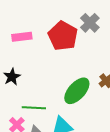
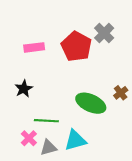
green ellipse: (77, 91) -> (91, 103), turned 72

